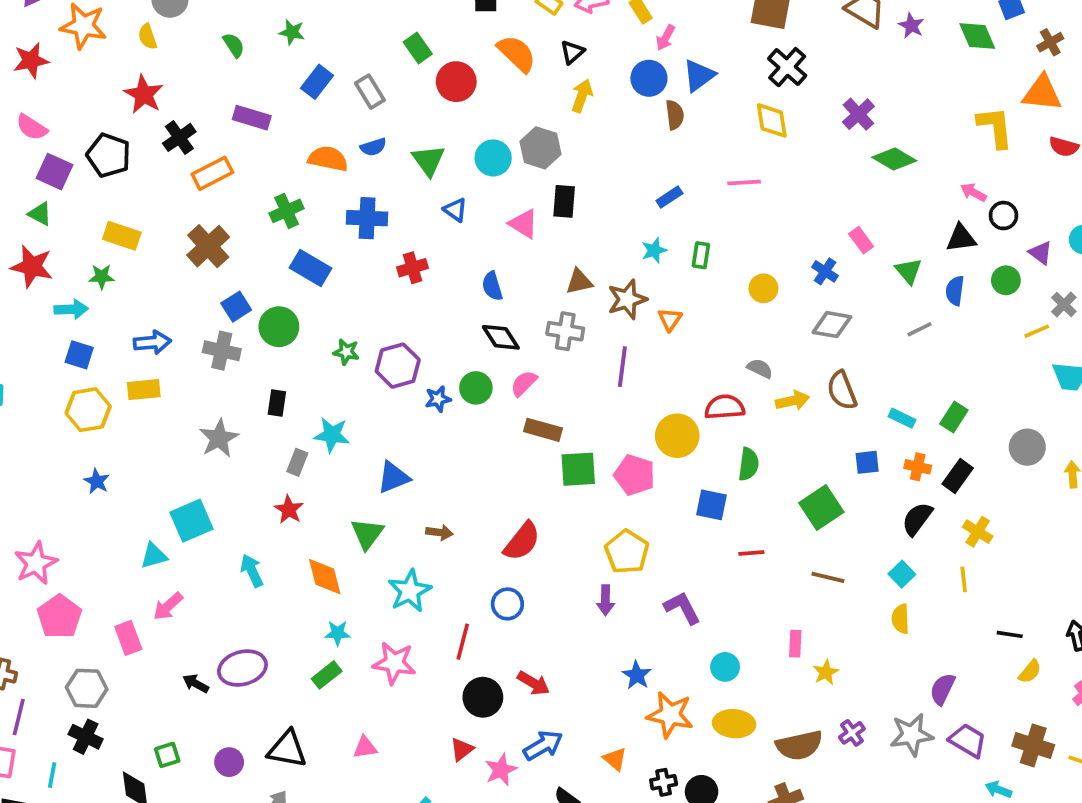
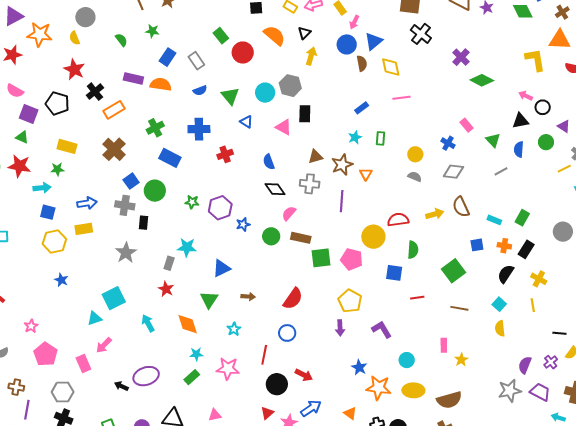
yellow diamond: (772, 120) -> (391, 67), moved
orange semicircle: (328, 159) -> (161, 84), moved
gray semicircle: (760, 368) -> (415, 177), moved
green circle: (476, 388) -> (271, 236), moved
black rectangle: (277, 403) -> (144, 223), moved
pink star: (36, 563) -> (31, 326), size x0.6
cyan star: (410, 591) -> (234, 329), size x0.6
purple cross: (852, 733) -> (551, 362), moved

